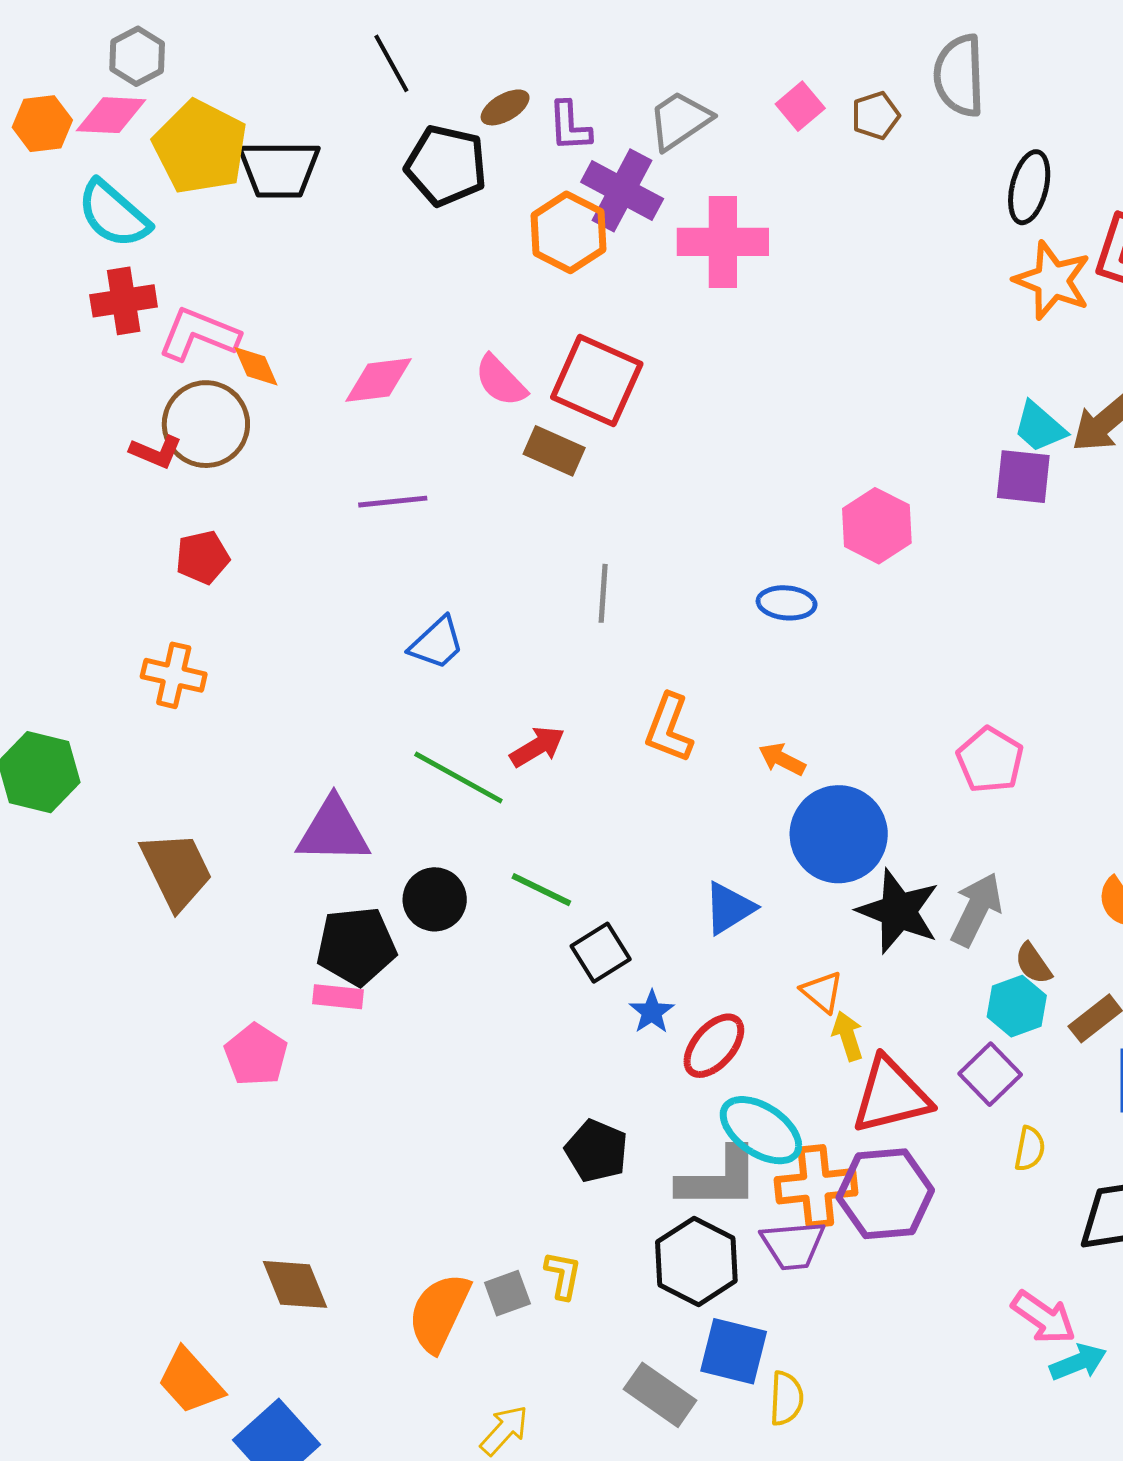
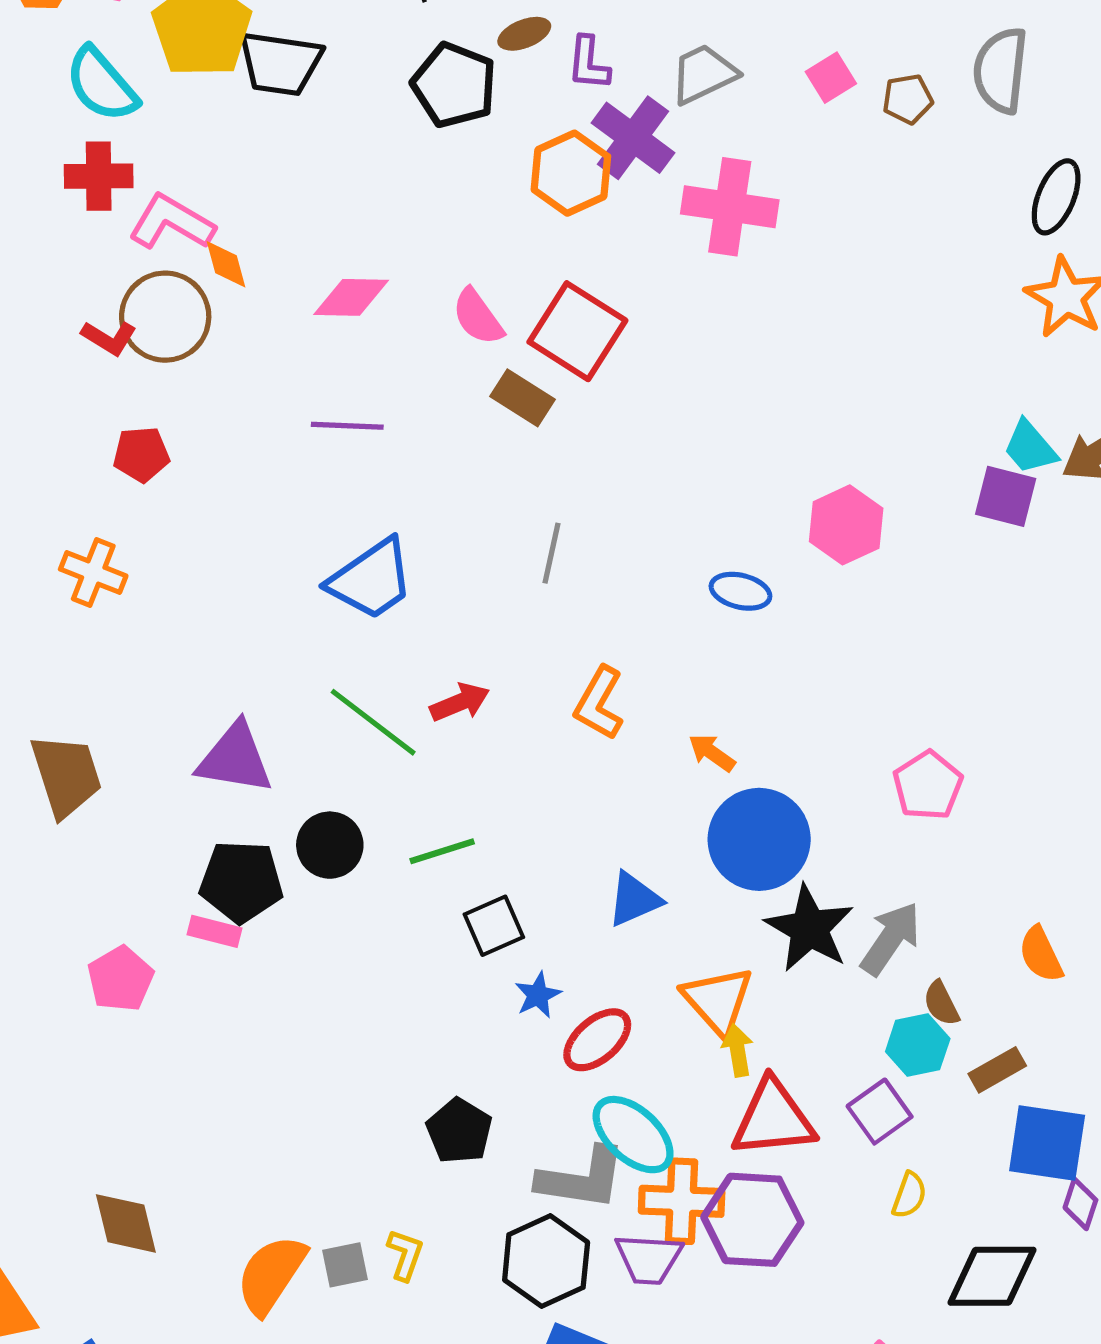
blue trapezoid: (437, 643) -> (371, 579), size x1.5
green line: (541, 890) -> (442, 851), turned -52
orange triangle: (822, 992) -> (718, 1000), size x1.6

